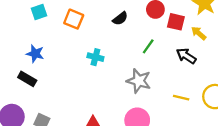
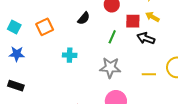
cyan square: (39, 12) -> (14, 27), turned -32
orange square: (74, 19) -> (45, 27), turned -36
red square: (176, 22) -> (133, 21), moved
blue star: (35, 54) -> (17, 54), moved

